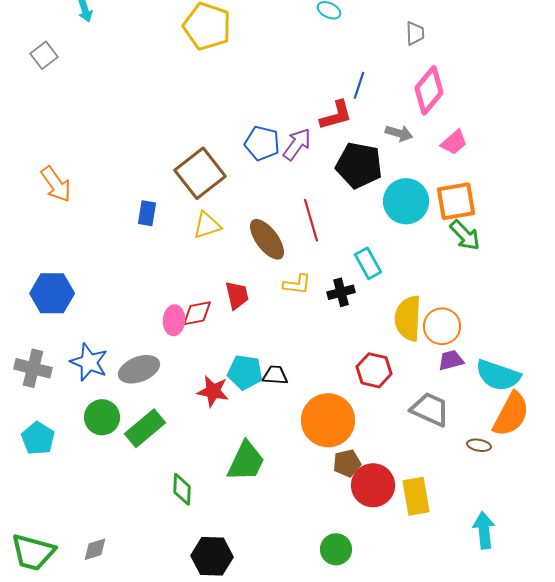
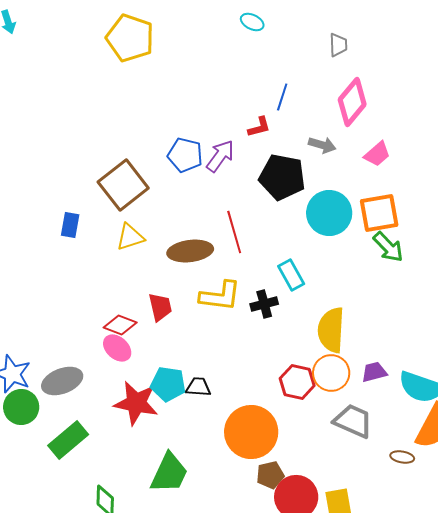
red L-shape: (336, 115) -> (259, 127), size x0.7
brown ellipse: (267, 239) -> (190, 251), turned -60
yellow L-shape: (297, 284) -> (220, 296), size x1.5
red diamond: (197, 313) -> (120, 325), turned 32
pink ellipse: (174, 320) -> (117, 348), moved, turned -52
orange circle: (442, 326) -> (331, 373), moved
red star: (213, 391) -> (136, 403), size x1.4
green circle: (102, 417) -> (21, 407), moved

